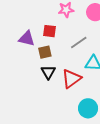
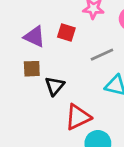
brown square: (45, 52) -> (32, 69), moved
red triangle: (71, 79) -> (78, 117), moved

